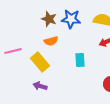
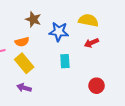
blue star: (71, 19) -> (59, 32), moved
orange semicircle: (51, 41) -> (22, 42), moved

